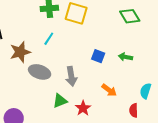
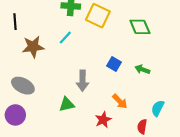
green diamond: (130, 16) -> (140, 27), moved
gray ellipse: (40, 72) -> (23, 86), moved
red star: (83, 108) -> (103, 120), moved

